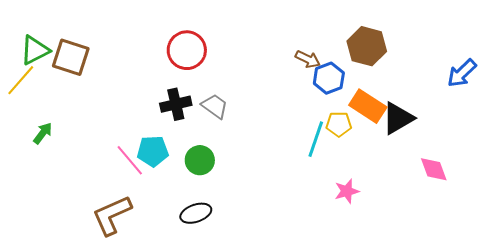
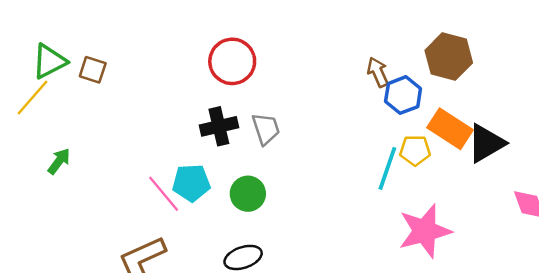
brown square: (71, 57) -> (93, 70), size x0.6
brown arrow: (308, 59) -> (378, 72), turned -140
gray trapezoid: (215, 106) -> (266, 129), turned 36
pink star: (347, 191) -> (425, 231), size x1.8

